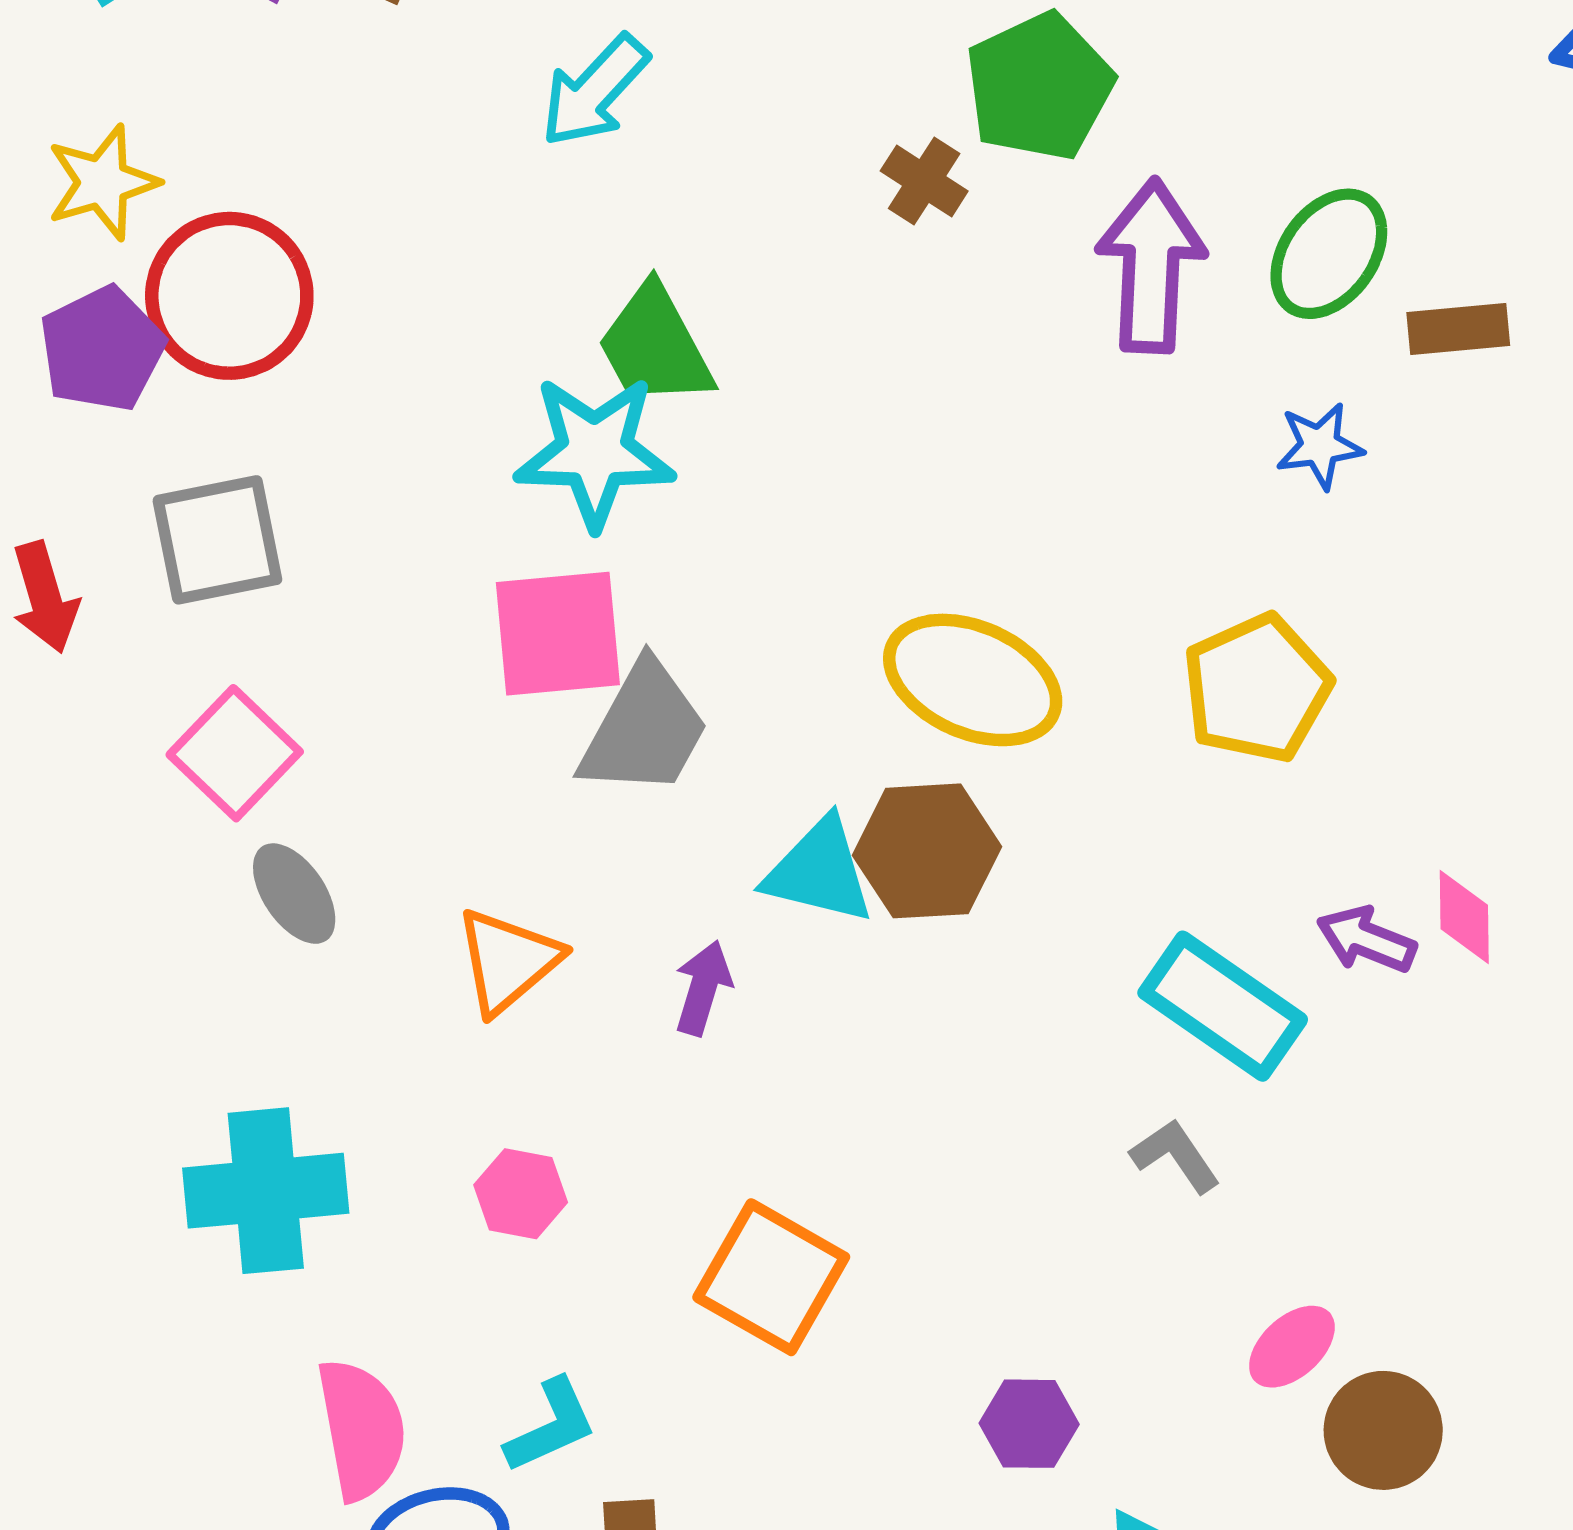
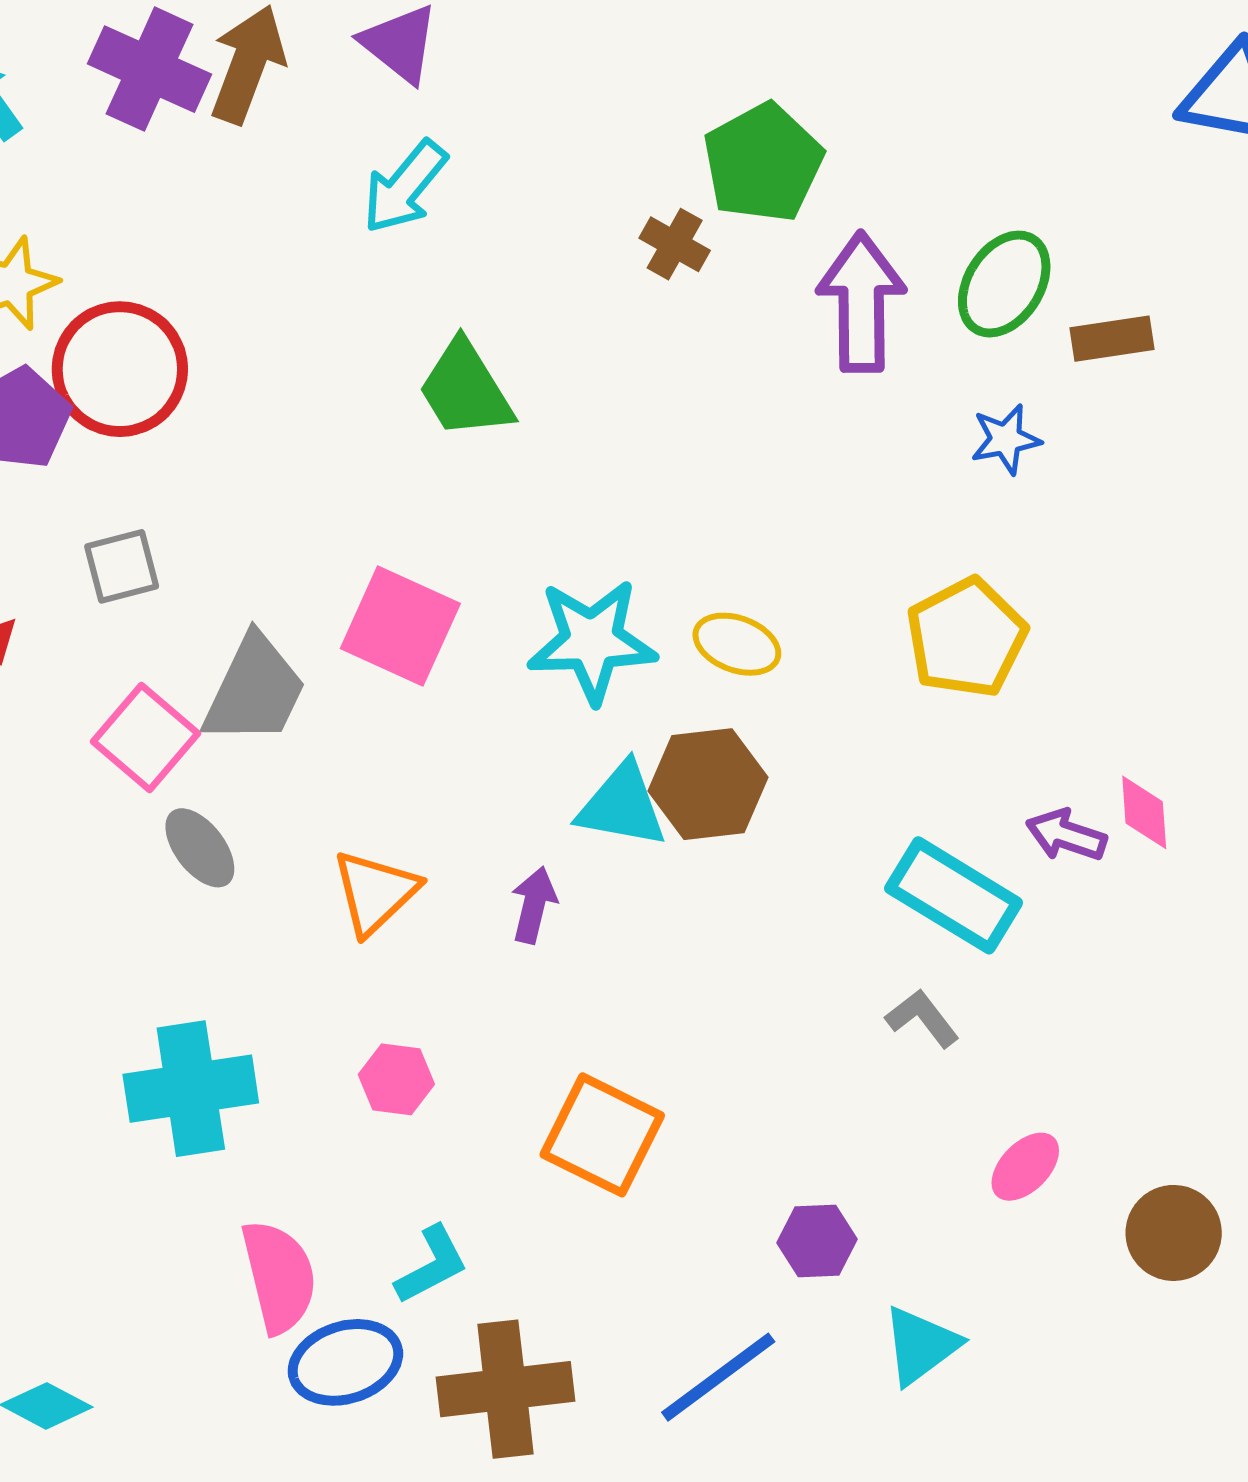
cyan star: (595, 452) -> (592, 641), moved
gray square: (217, 540) -> (122, 566), size x0.7
pink square: (558, 634) -> (400, 626), turned 33
yellow ellipse: (973, 680) -> (737, 644), size x0.6
gray trapezoid: (644, 729) -> (255, 690), moved
brown circle: (1383, 1430) -> (1174, 1233), moved

